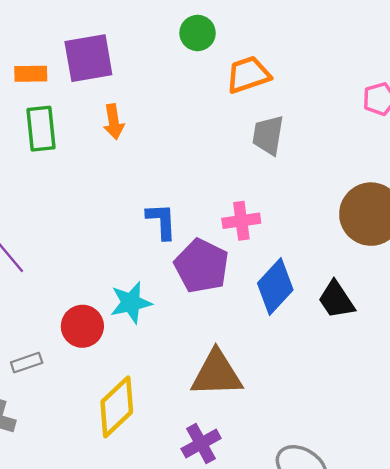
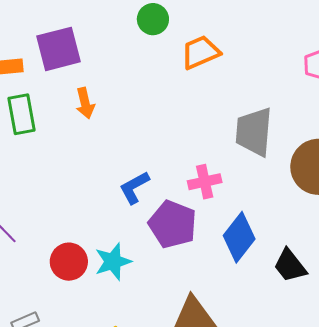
gray trapezoid: (268, 135) -> (254, 132), moved, size x1.4
blue L-shape: (162, 221) -> (134, 187), turned -111
black trapezoid: (336, 300) -> (290, 266), moved
red circle: (82, 326) -> (69, 262), moved

